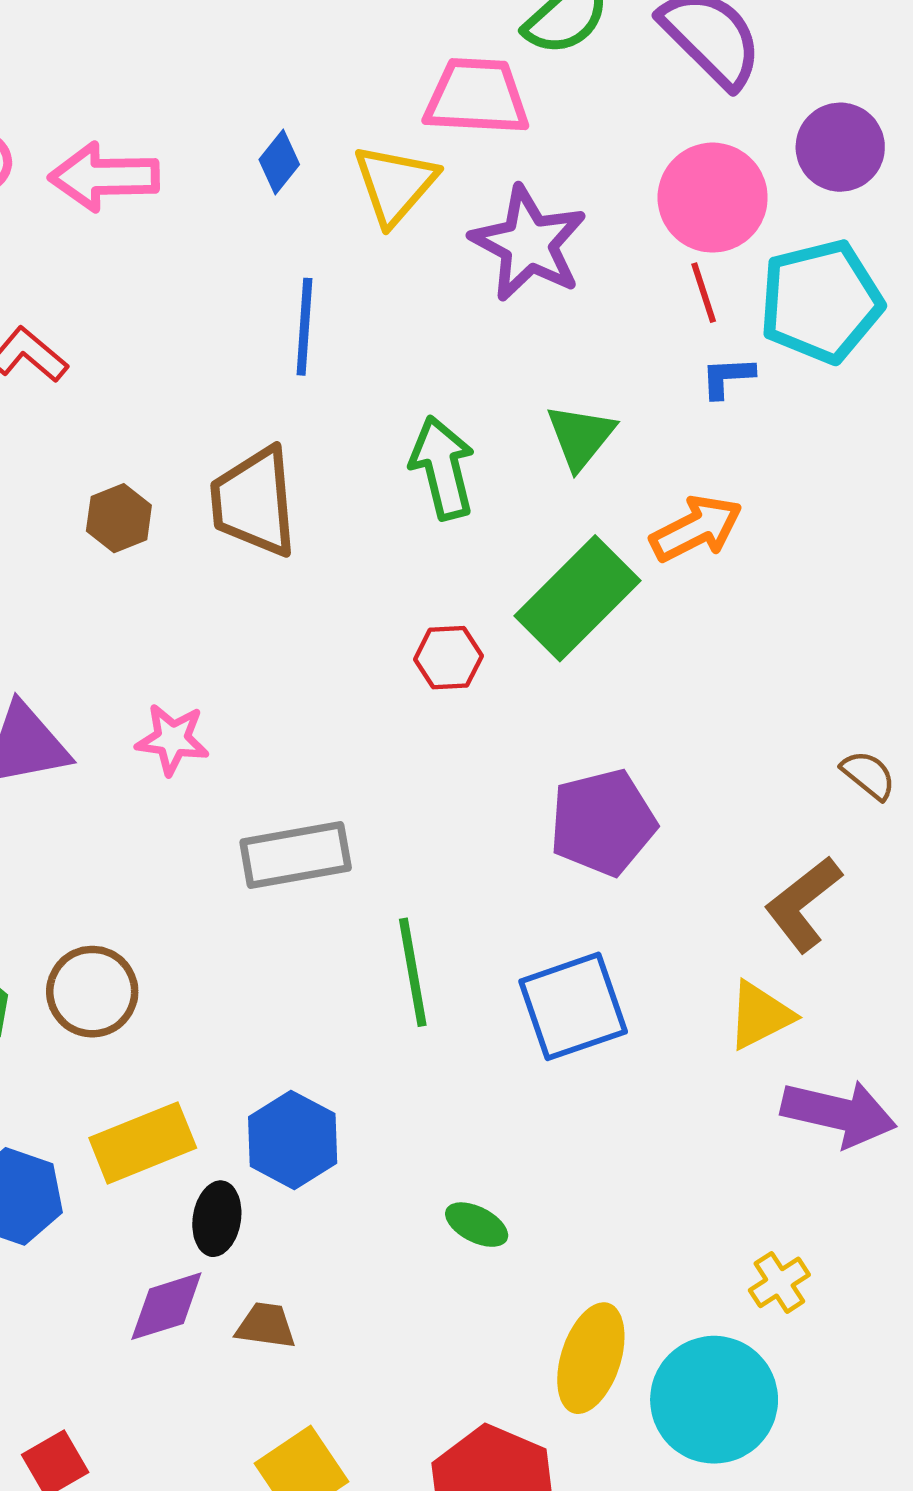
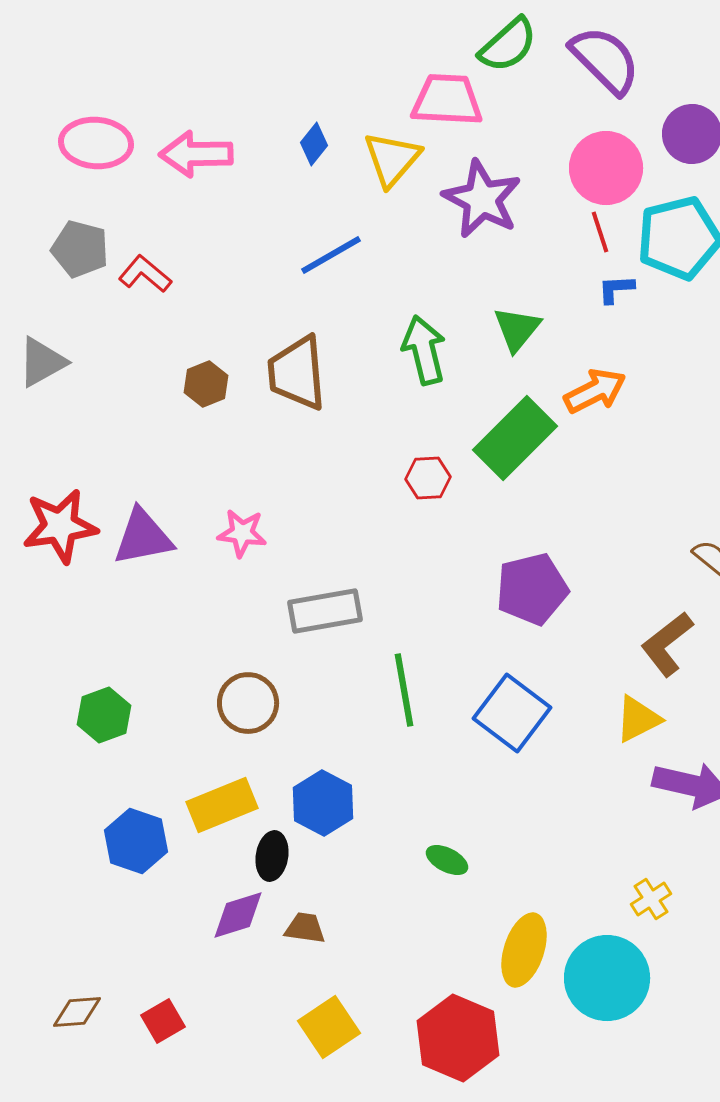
blue line: (304, 327) -> (331, 255), turned 56
brown circle: (92, 992) -> (248, 703), moved
blue square: (573, 1006) -> (512, 713), turned -34

